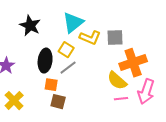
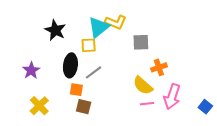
yellow L-shape: (90, 38) -> (116, 22), moved
yellow square: (66, 50) -> (89, 45), moved, turned -35
orange cross: (133, 63) -> (159, 67), size x0.6

